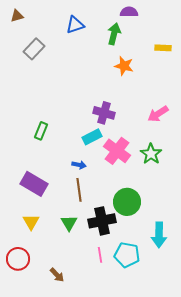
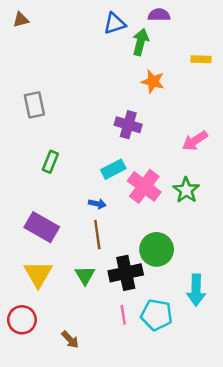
blue triangle: (75, 25) -> (115, 23), moved
gray rectangle: (34, 49) -> (34, 105), moved, turned -55
purple cross: (104, 113) -> (128, 125), moved
yellow triangle: (31, 222) -> (38, 274), size x1.4

